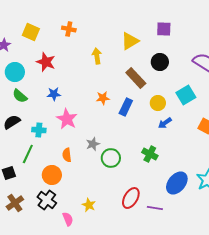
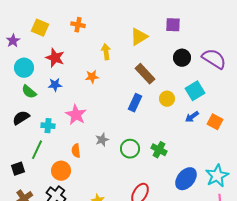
black circle: (160, 62) -> (182, 58), moved
blue star: (54, 94) -> (55, 85), moved
orange star: (103, 98) -> (92, 77), moved
blue arrow: (165, 123) -> (192, 117), moved
green circle: (111, 158) -> (130, 149), moved

